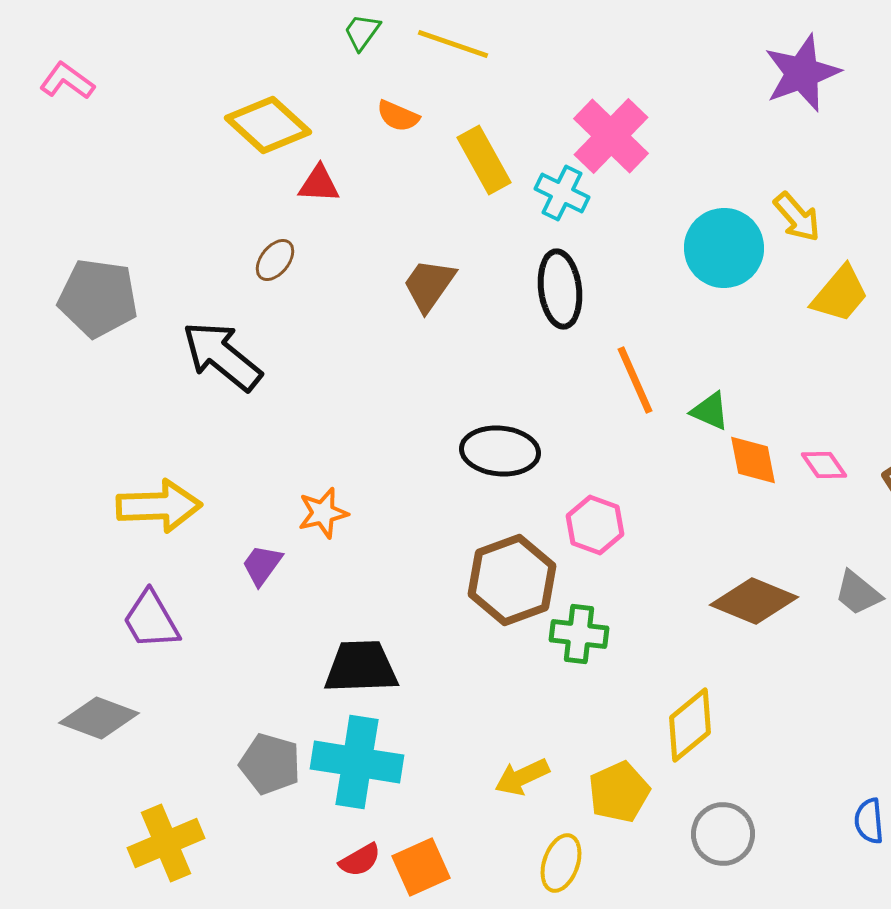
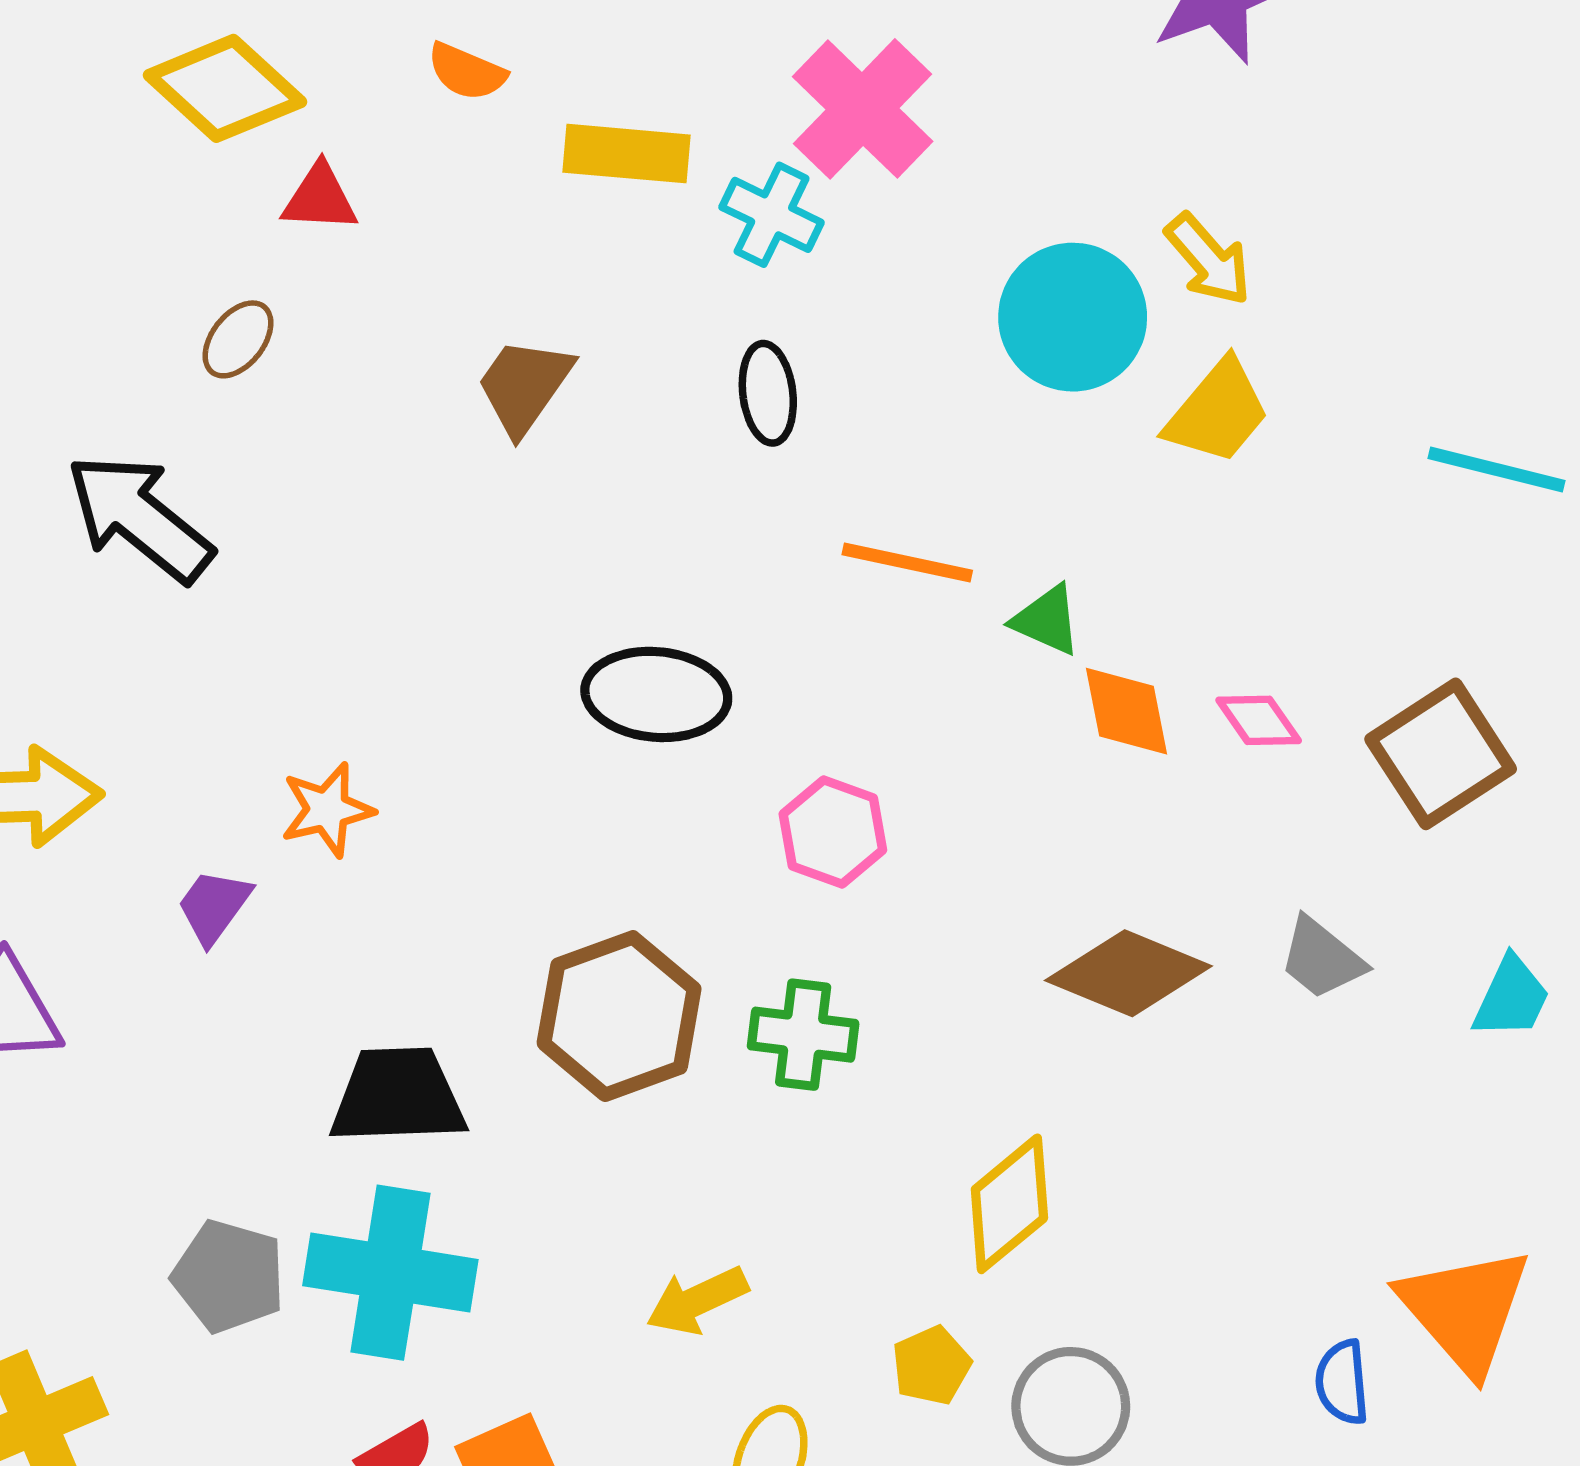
yellow rectangle: (484, 160) -> (627, 154), turned -56
black ellipse: (560, 289) -> (768, 393), size x0.7
yellow trapezoid: (840, 294) -> (1218, 412), moved
orange line: (635, 380) -> (907, 562), turned -54
brown hexagon: (512, 580) -> (619, 1016), moved
yellow pentagon: (619, 792) -> (931, 1366), moved, size x0.7

